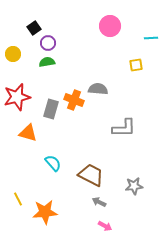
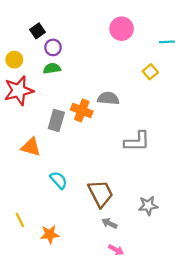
yellow square: (136, 65) -> (150, 72), turned -32
red star: (17, 97) -> (19, 91), moved
brown trapezoid: (91, 175) -> (101, 193), turned 36
orange star: (45, 212) -> (50, 234), size x0.7

